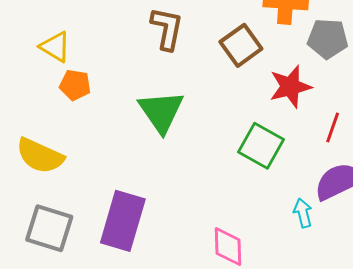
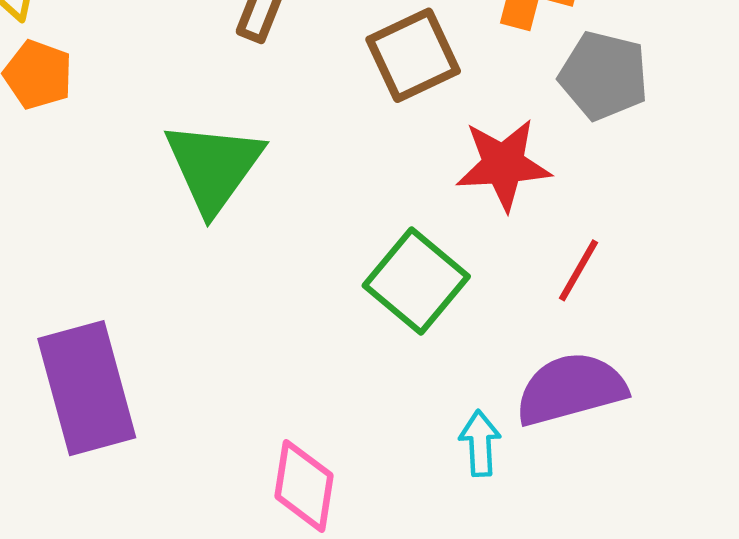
purple rectangle: (123, 221) -> (87, 388), turned -42

